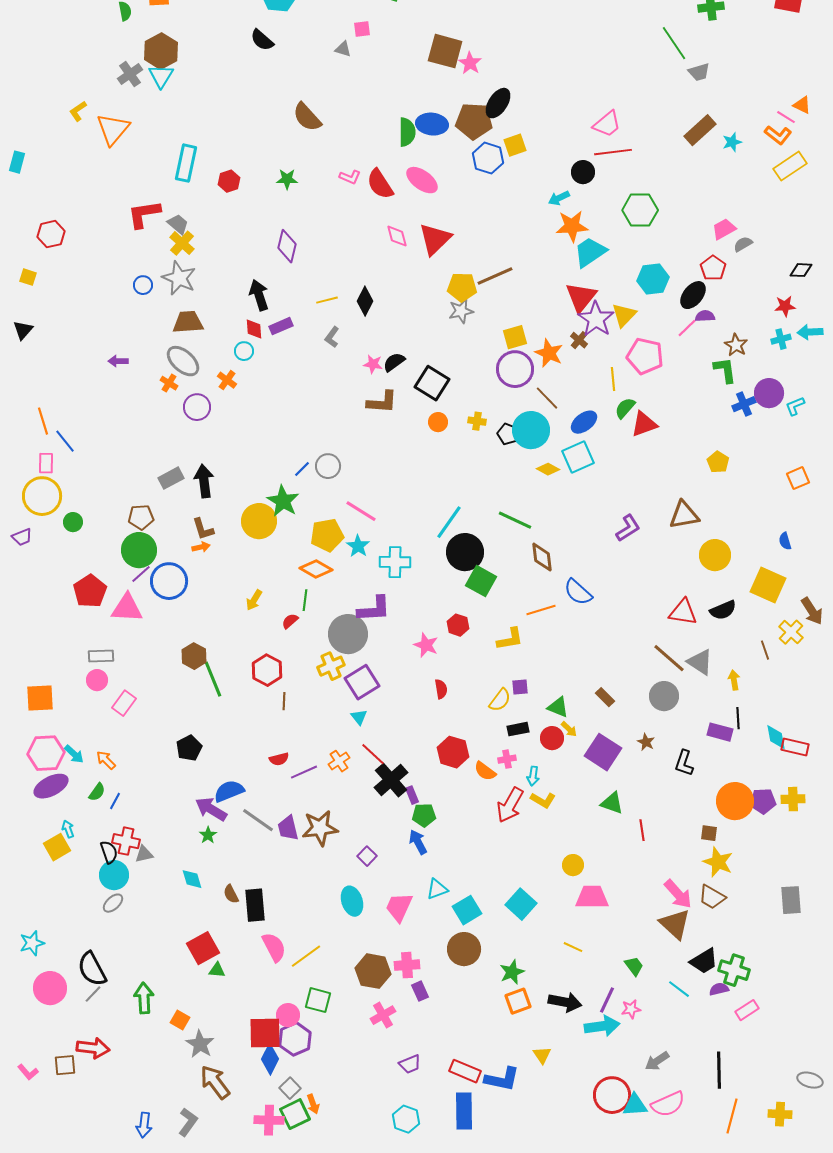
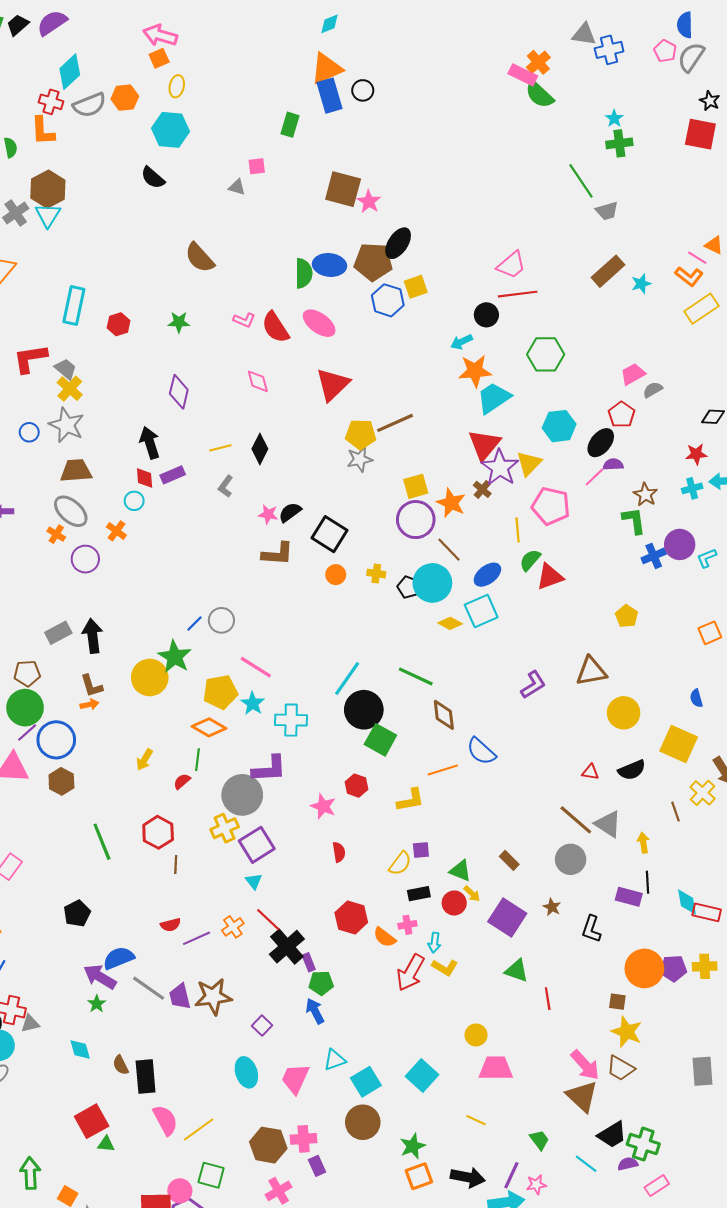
pink diamond: (397, 236) -> (258, 381), moved
red triangle: (683, 612) -> (590, 772), size x0.6
brown hexagon: (194, 656) -> (61, 781), moved

